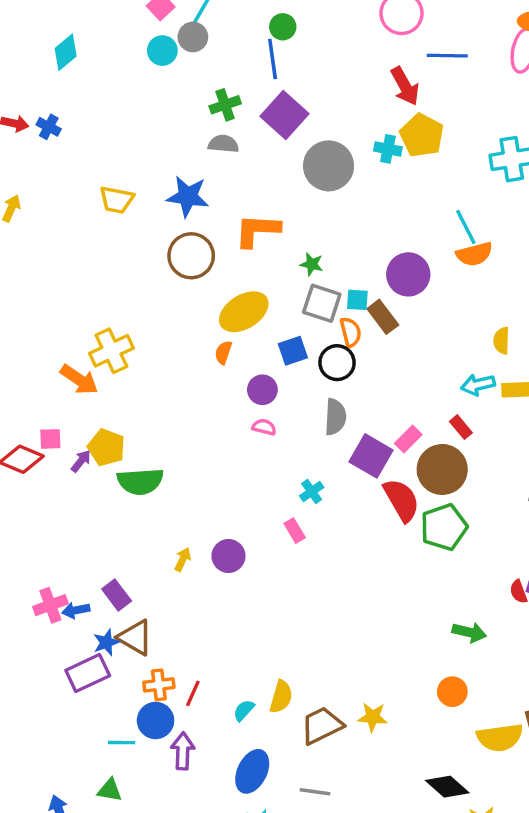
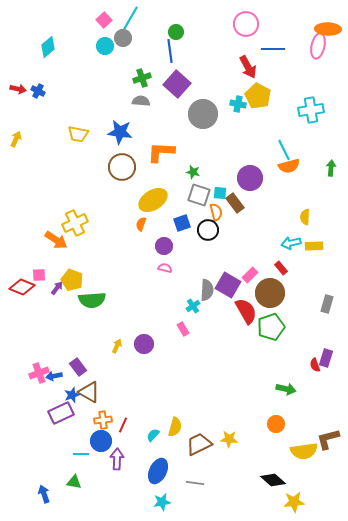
gray semicircle: (335, 417) -> (207, 290), moved

